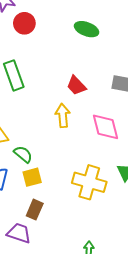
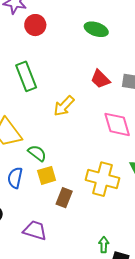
red trapezoid: (76, 85) -> (100, 79), moved
yellow arrow: (63, 116) -> (64, 106), moved, turned -130
brown rectangle: (35, 210) -> (64, 198), moved

